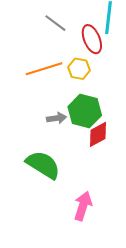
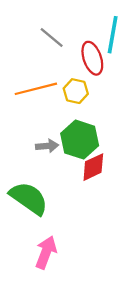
pink arrow: (83, 206) -> (46, 252), moved

